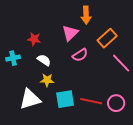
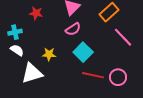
pink semicircle: (80, 55) -> (73, 29), moved
white semicircle: (44, 60) -> (17, 50), moved
cyan square: (65, 99) -> (83, 52), moved, turned -36

